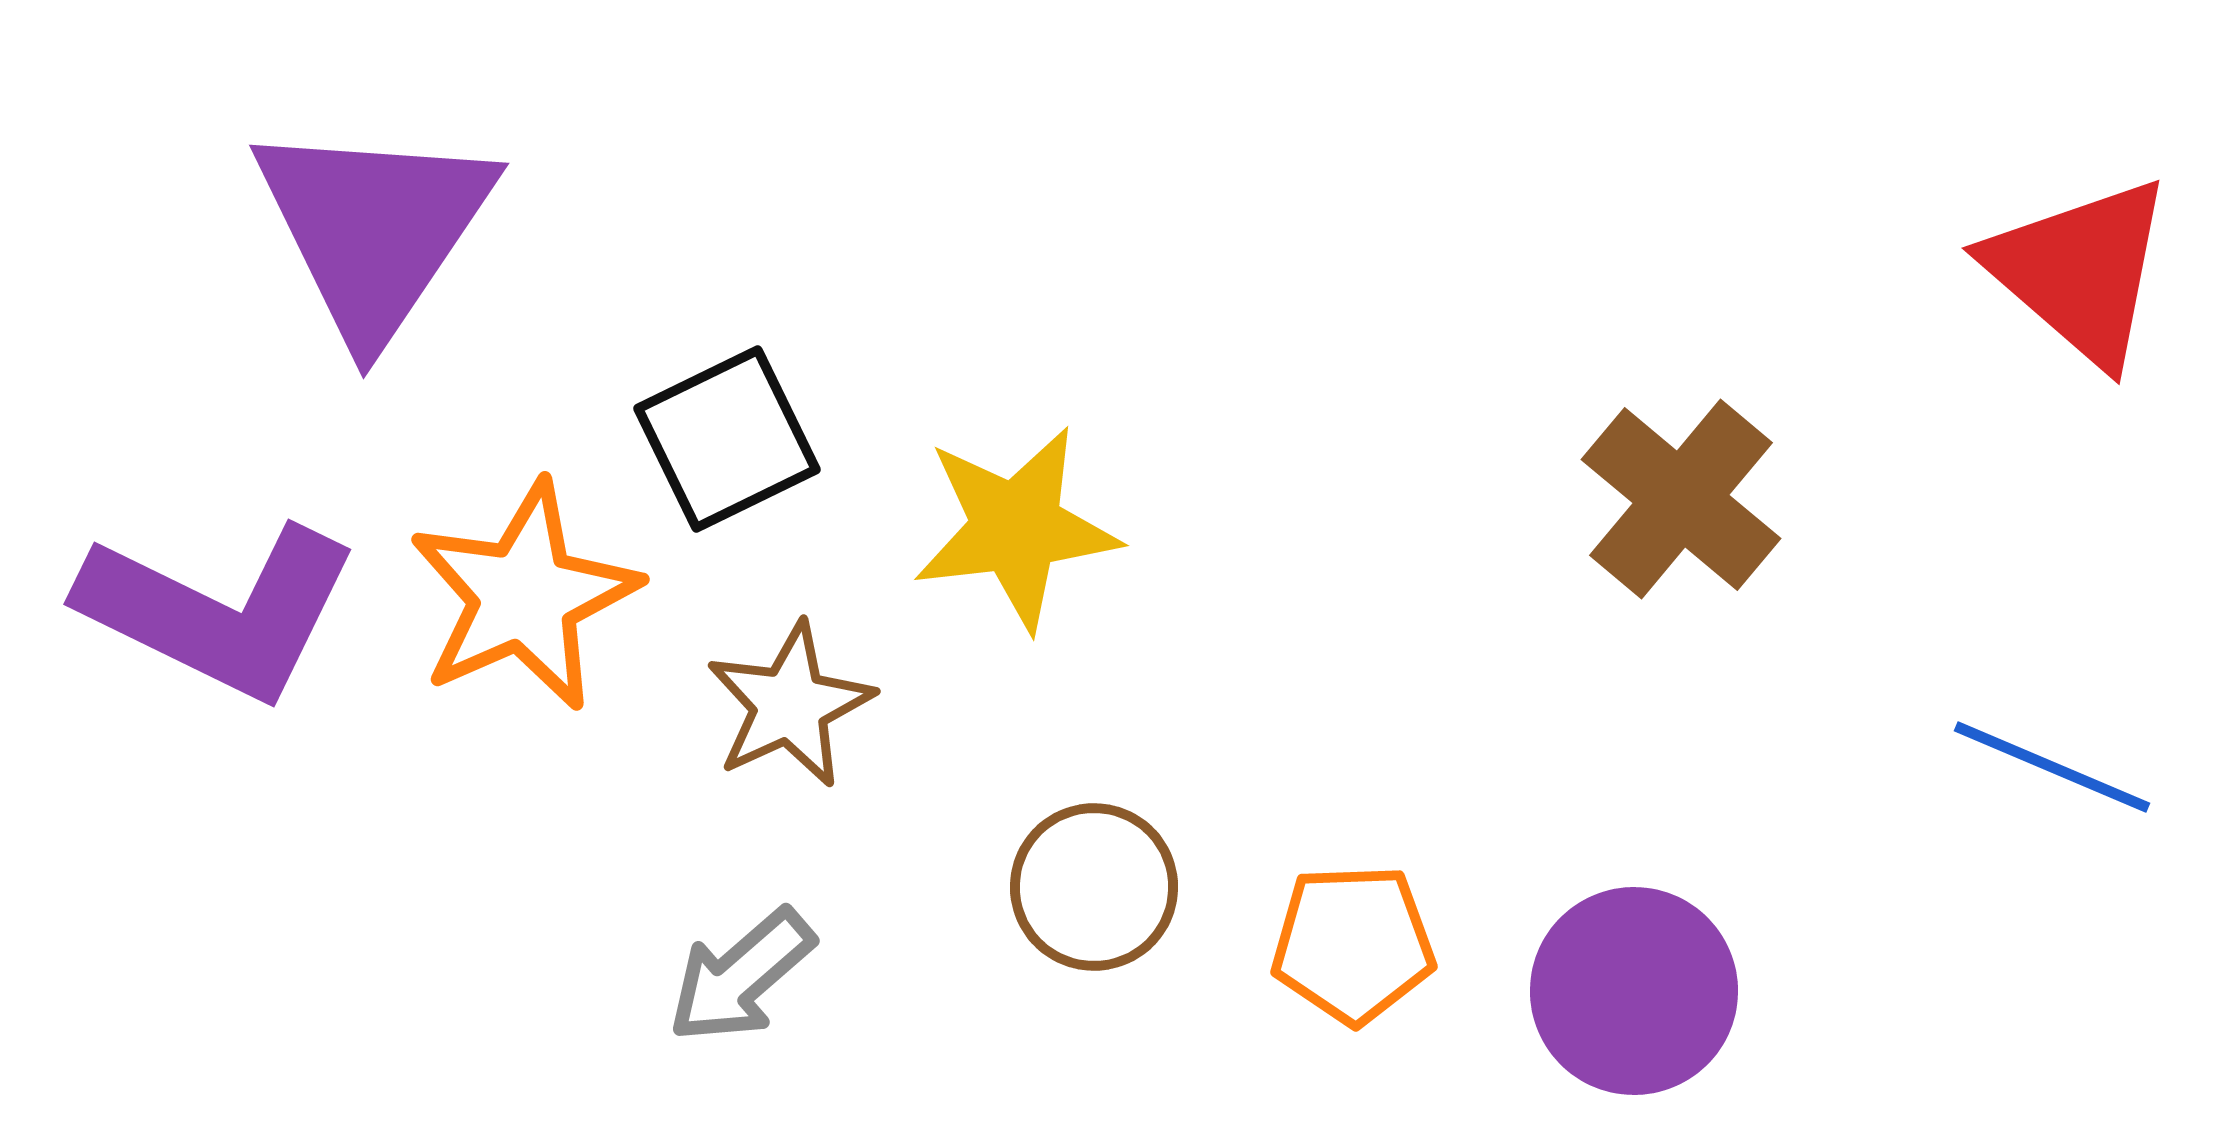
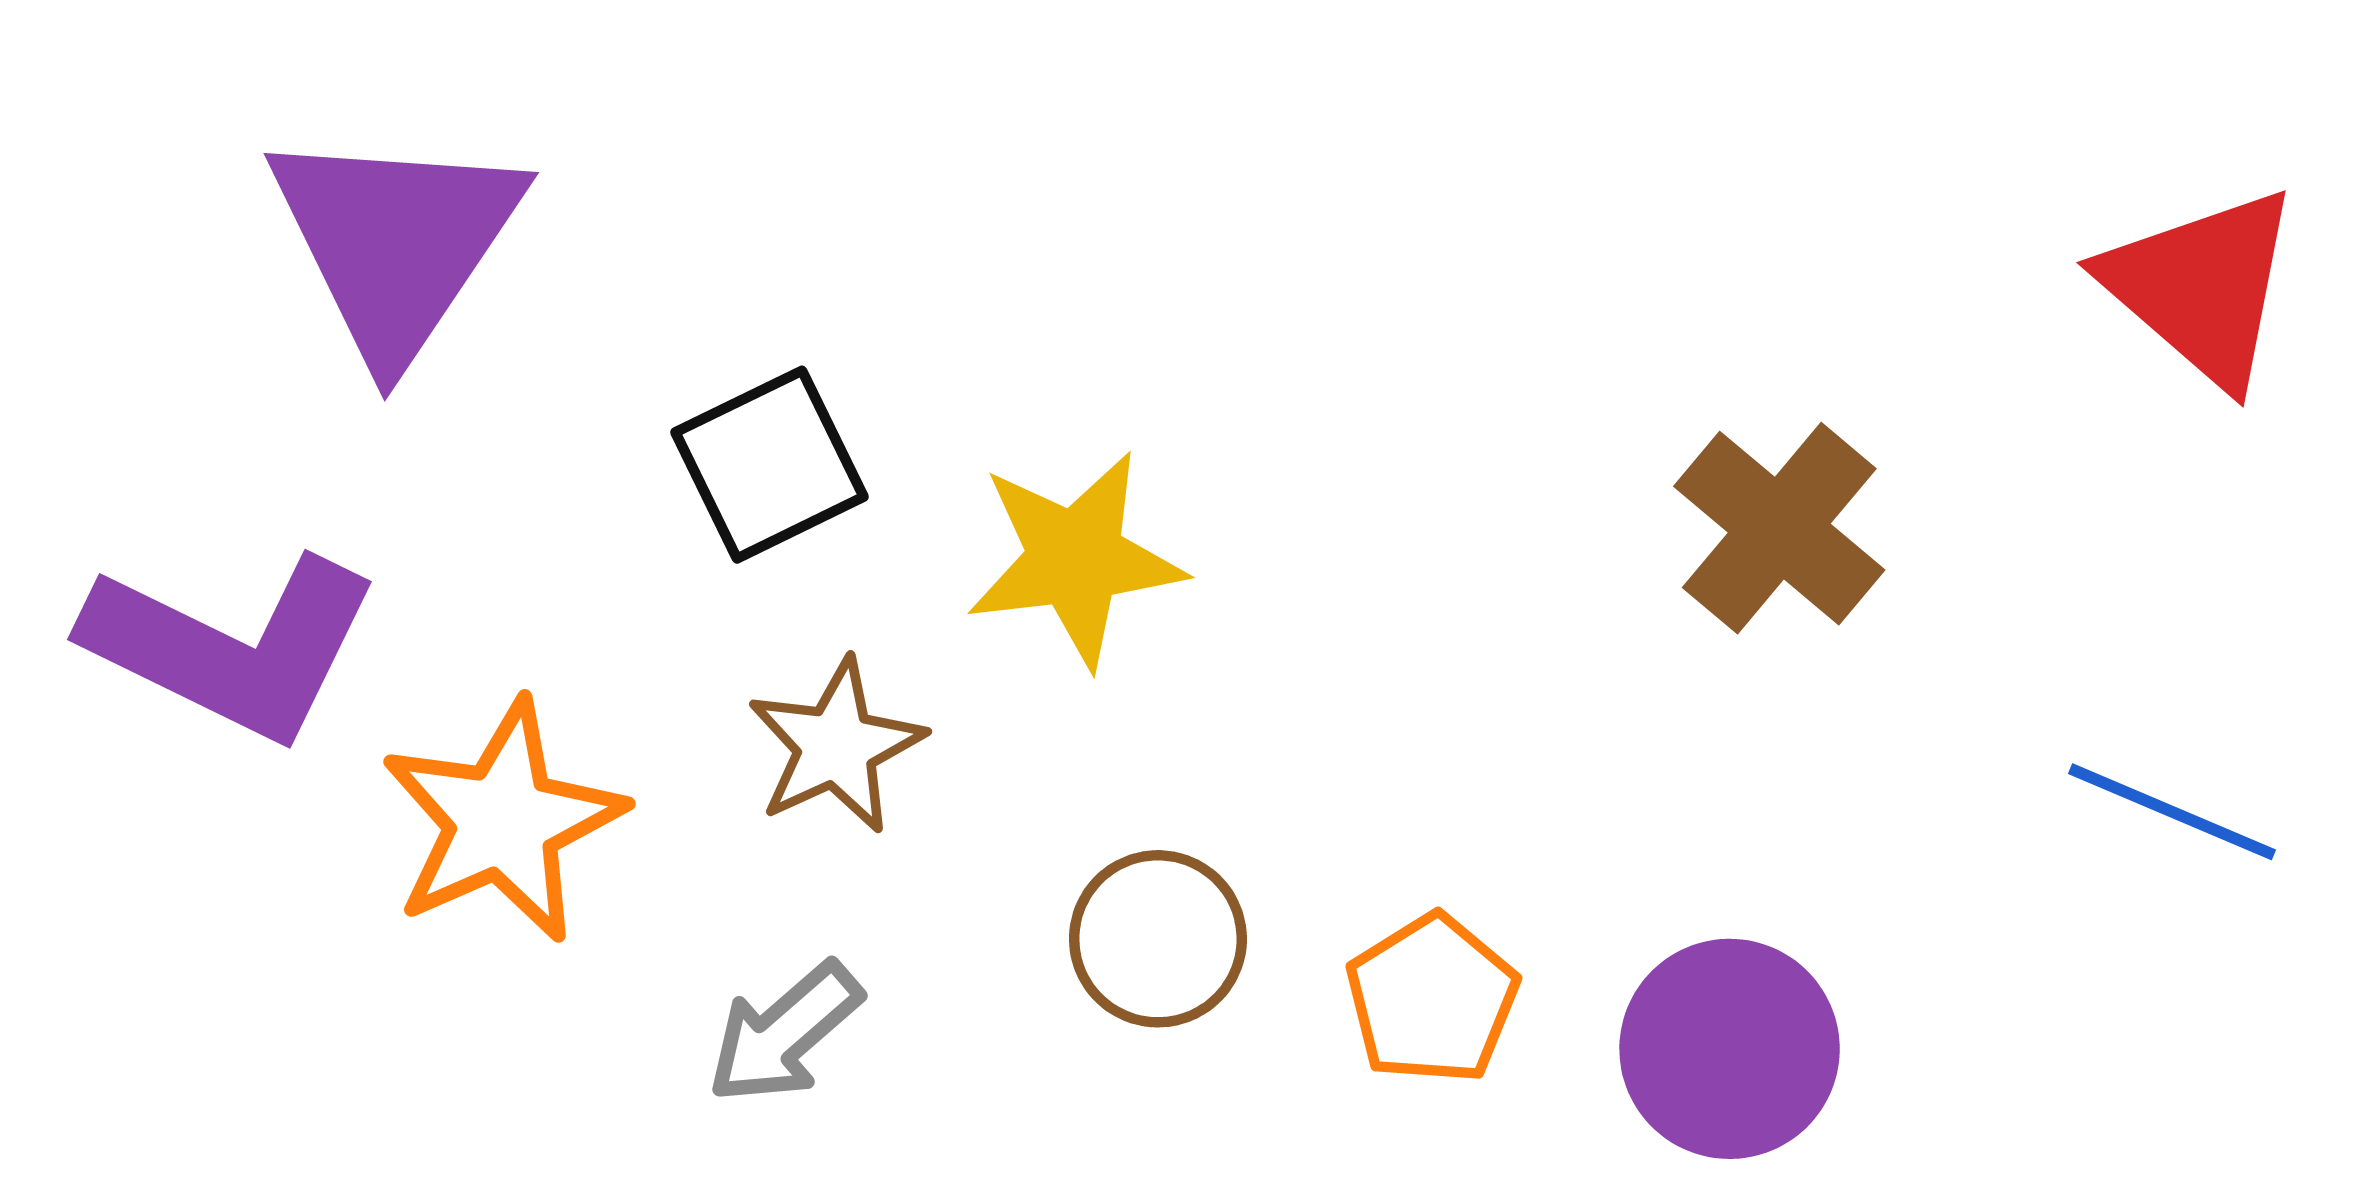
orange star: (524, 596) -> (503, 821), moved
orange pentagon: (1353, 944) -> (1432, 999), turned -30

